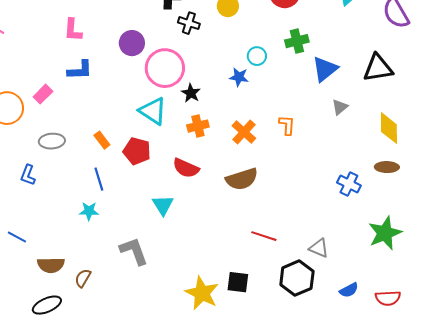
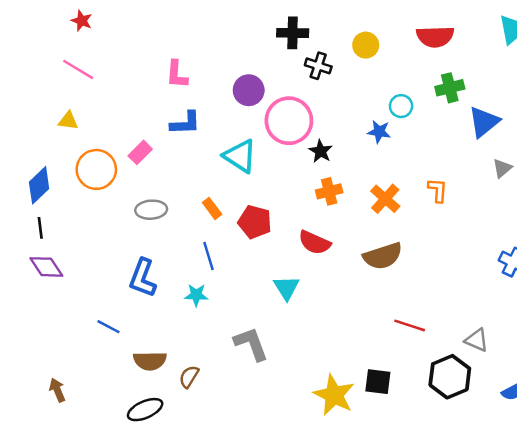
cyan triangle: (153, 111) -> (240, 156), moved
blue L-shape: (28, 175) -> (143, 278), moved, size x1.5

